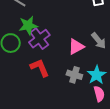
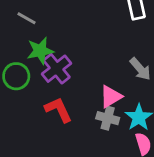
pink triangle: (76, 47) -> (111, 96), moved

